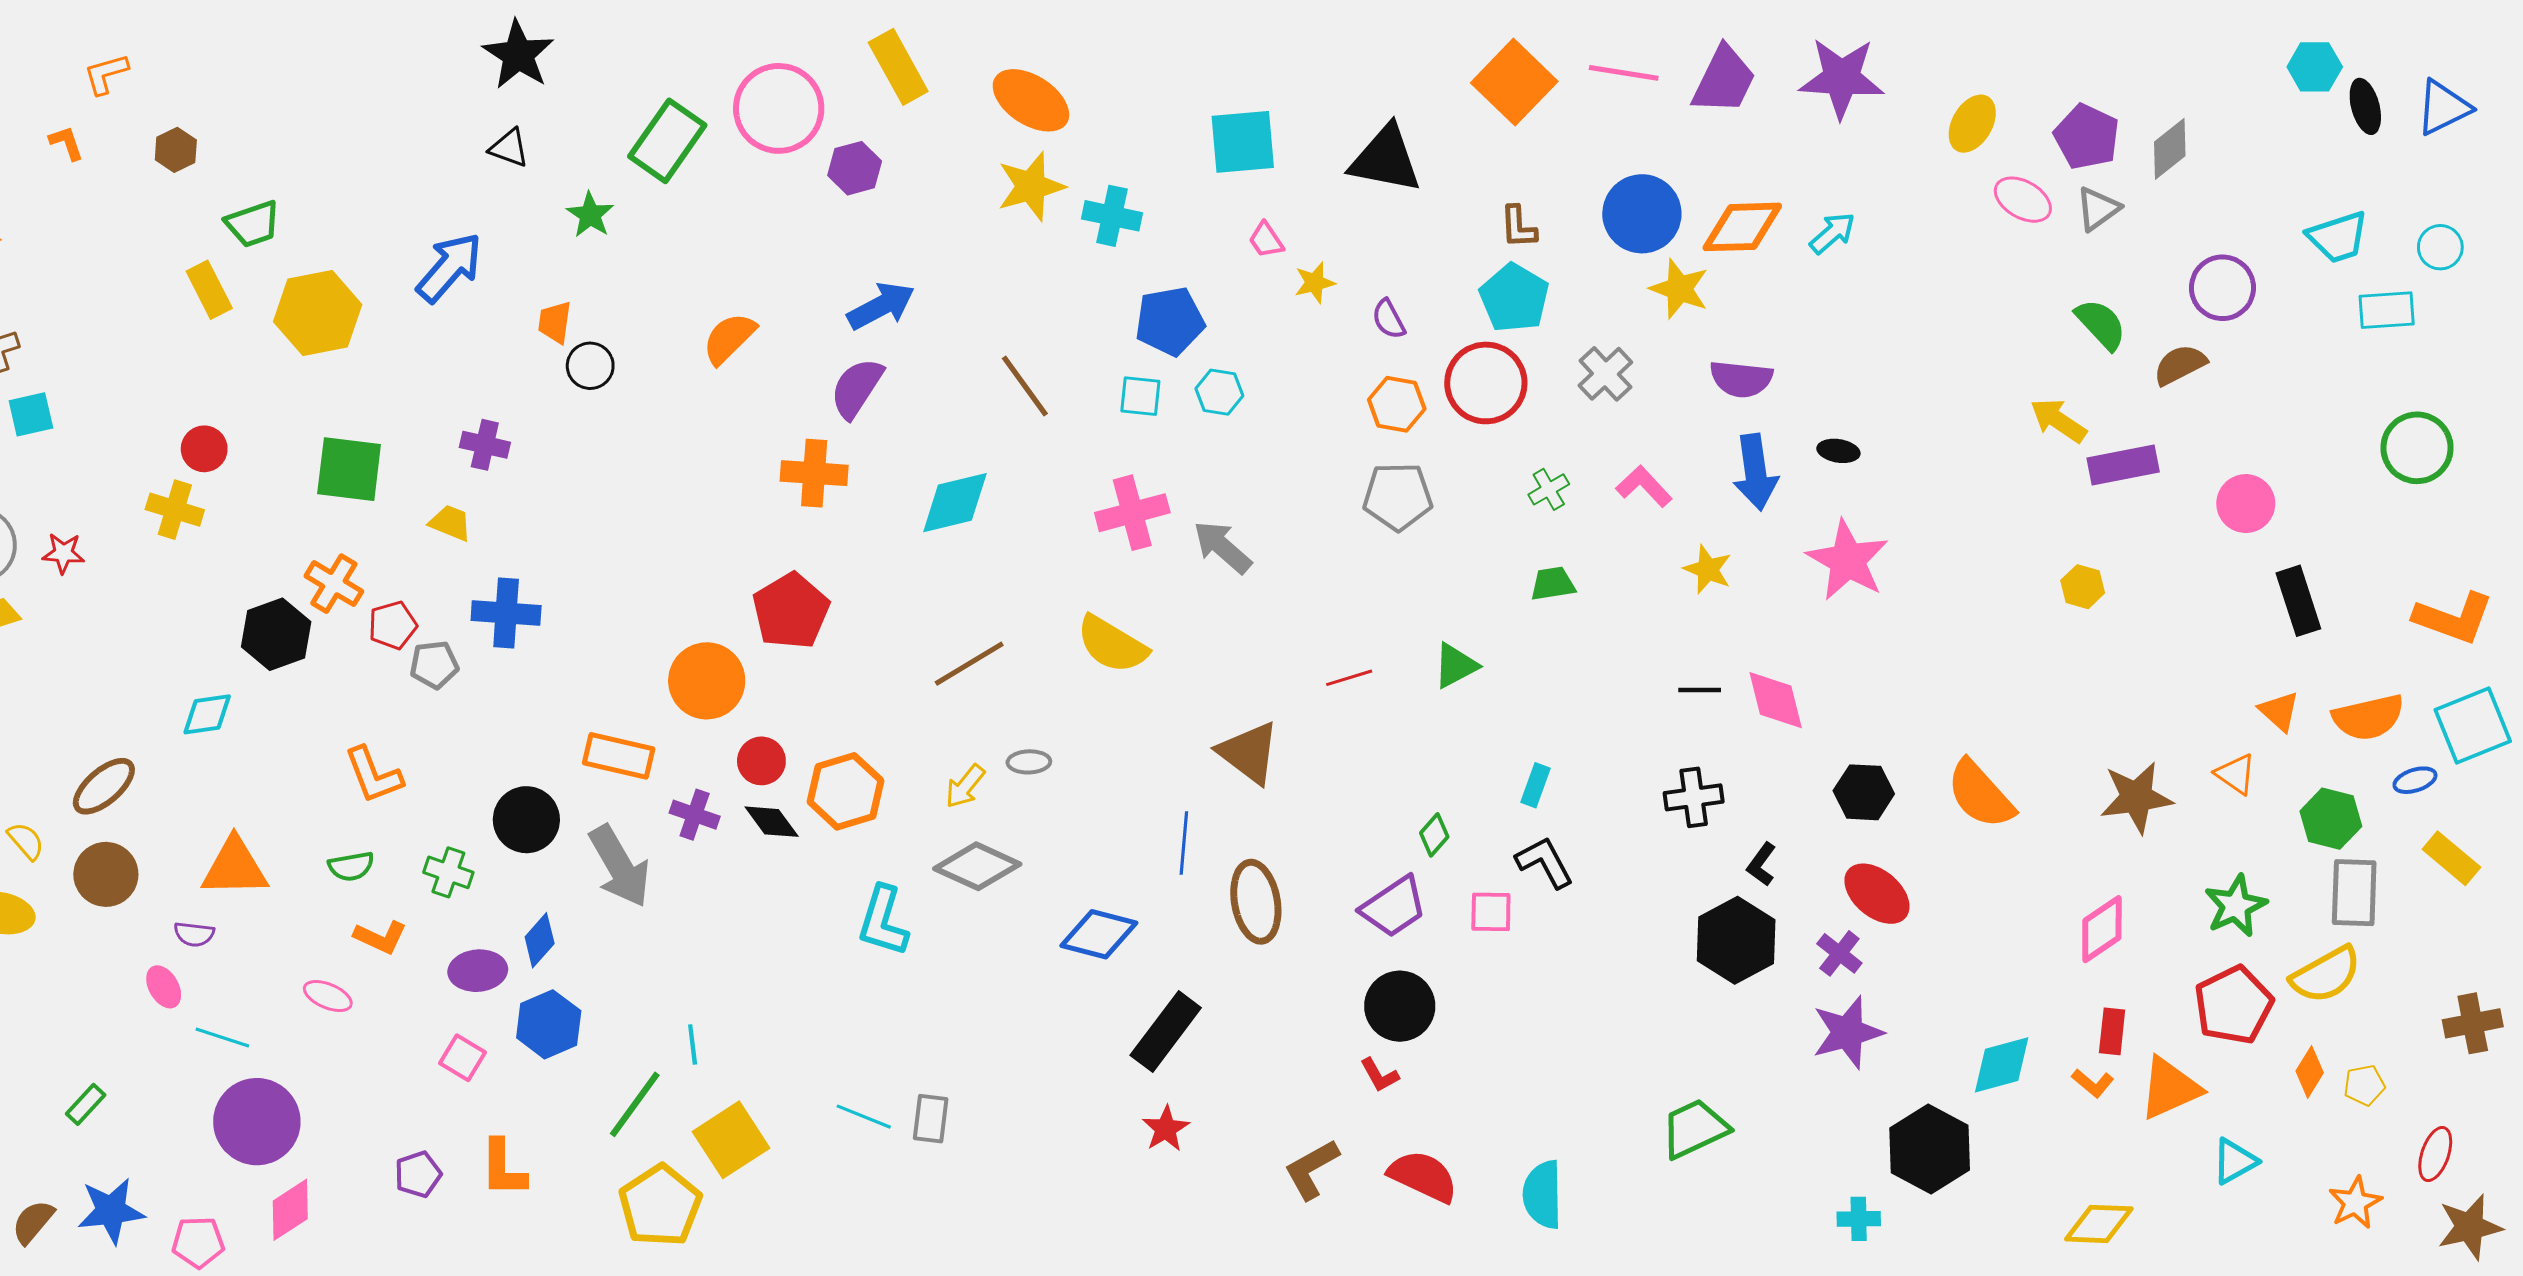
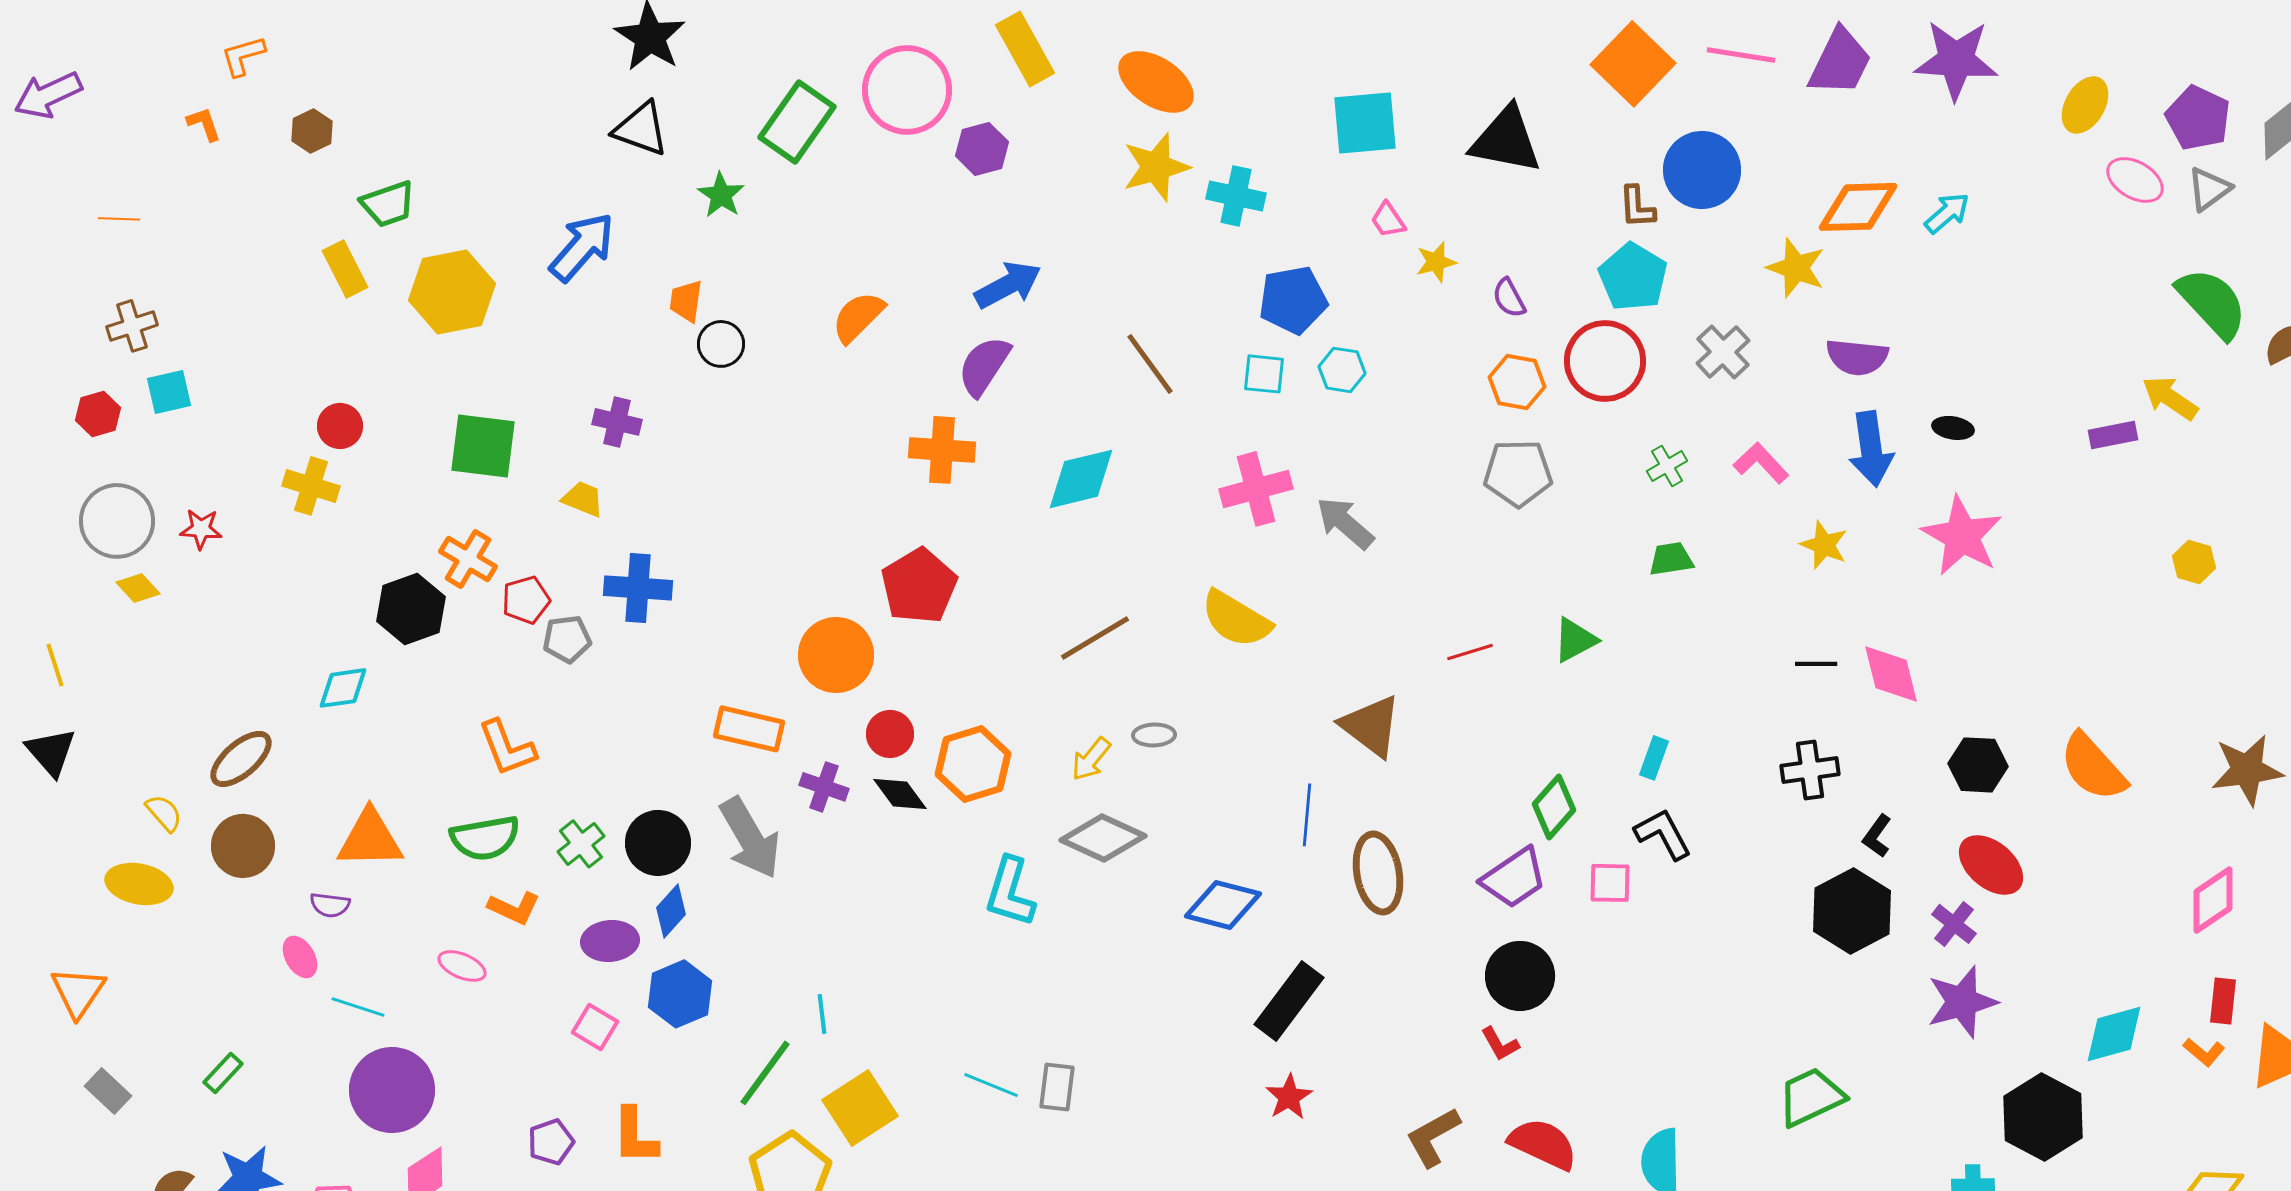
black triangle: (509, 148) -> (641, 129), size x1.4
blue circle: (1642, 214) -> (1702, 170), moved
green semicircle: (2101, 324) -> (2212, 303), size x1.4
purple rectangle: (2123, 465) -> (2113, 435), moved, size x0.7
black circle: (526, 820) -> (658, 843), moved
green diamond: (1434, 835) -> (1554, 807), size x1.5
green semicircle: (351, 866) -> (485, 838), size x1.5
green cross: (448, 872) -> (581, 844), turned 33

